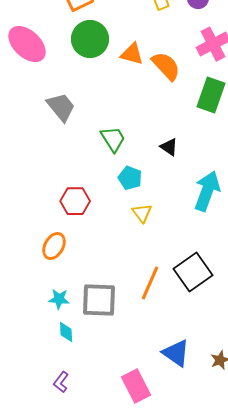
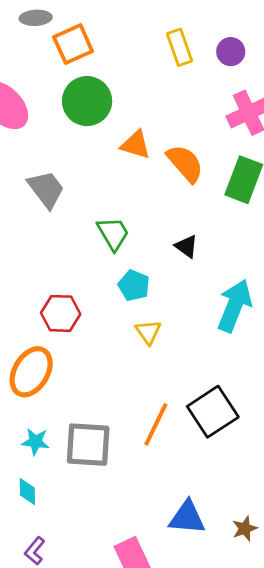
orange triangle: (132, 54) -> (136, 145), moved
orange semicircle: (166, 66) -> (185, 163), moved
orange ellipse: (54, 246) -> (31, 372), size x1.4
cyan diamond: (66, 332) -> (27, 491), moved
blue triangle: (176, 353) -> (187, 517), turned -32

